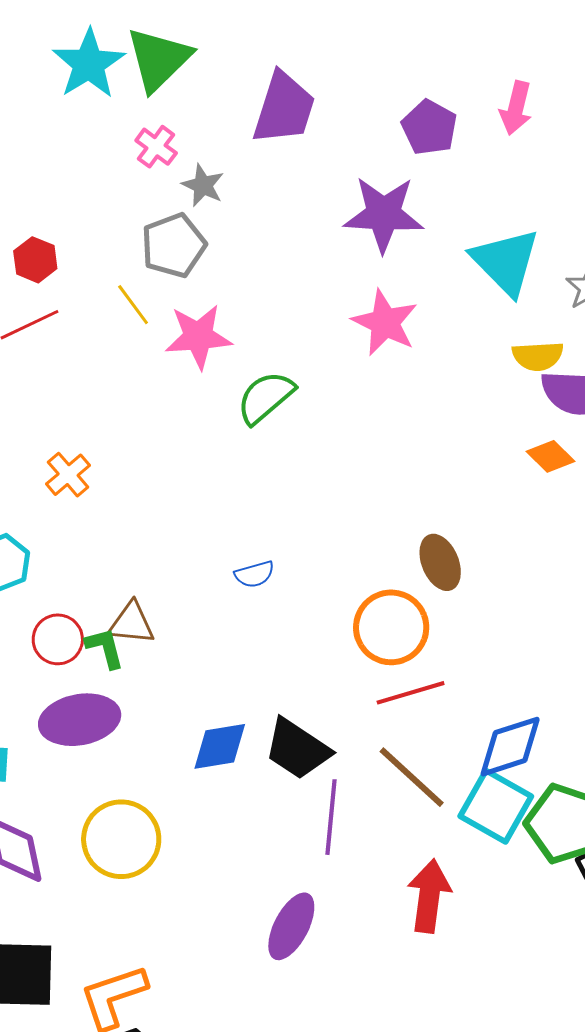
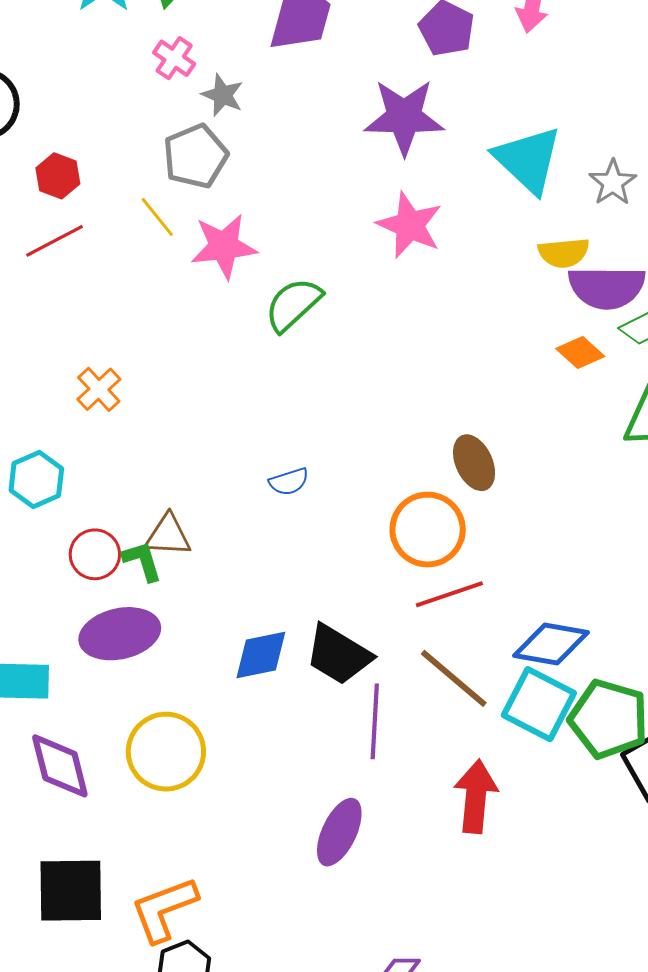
blue diamond: (510, 747) -> (551, 644), turned 30

